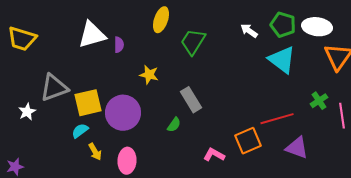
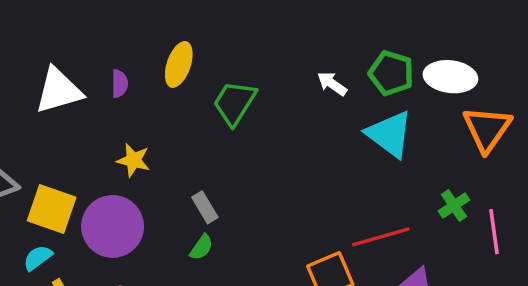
purple semicircle: (119, 45) -> (120, 84), moved
yellow star: (149, 75) -> (133, 160), moved
gray rectangle: (191, 100) -> (205, 207), moved, size x0.7
yellow square: (88, 103) -> (52, 209), turned 32

